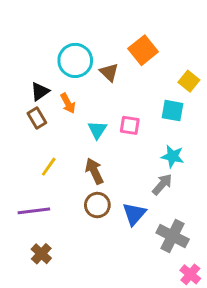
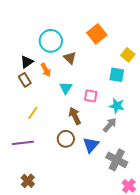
brown triangle: (109, 72) -> (70, 58), moved
pink square: (130, 125) -> (91, 96), moved
brown arrow: (94, 171) -> (75, 116), moved
brown cross: (41, 254) -> (28, 181), moved

